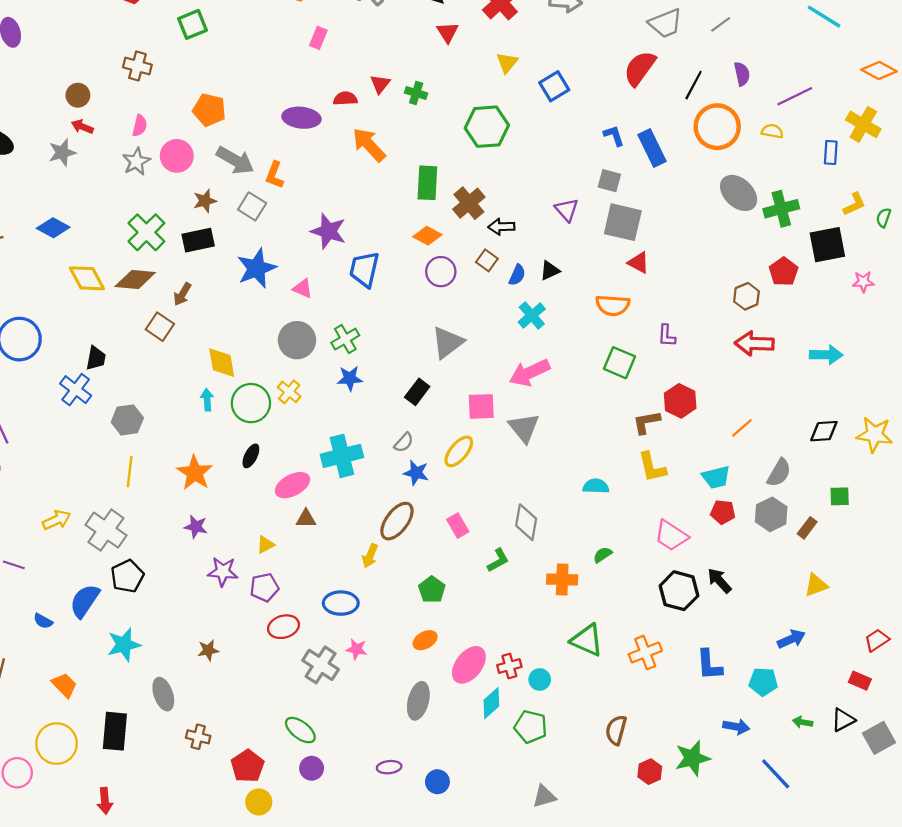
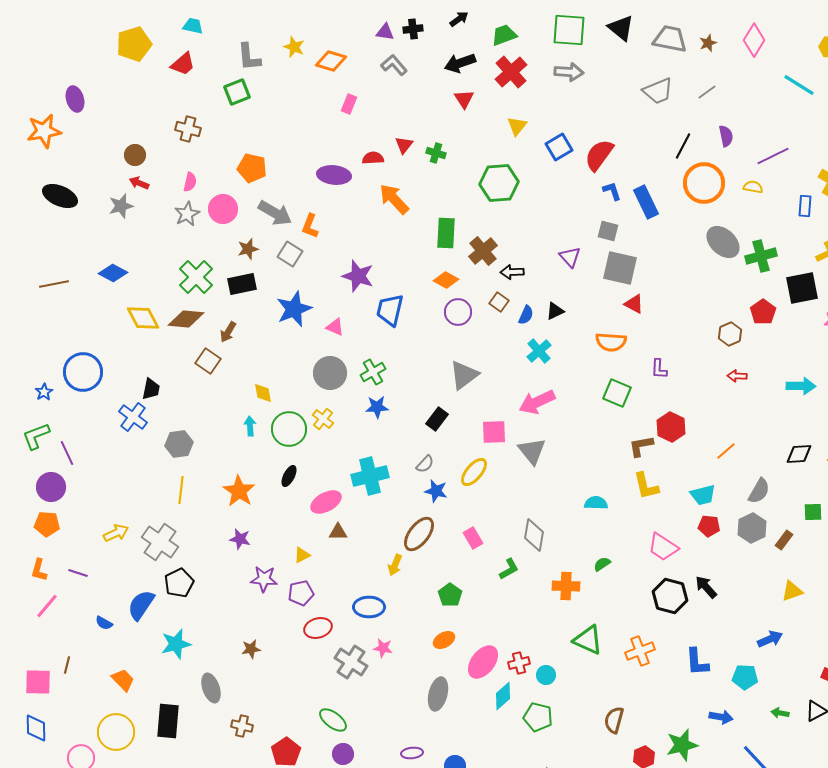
red semicircle: (640, 68) -> (599, 155), moved
red arrow: (754, 344) -> (737, 376), size x0.6
yellow diamond: (222, 363) -> (263, 393), size x0.7

